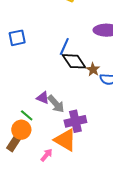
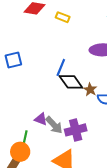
green line: (27, 115) -> (25, 137), turned 64
purple cross: (75, 121) -> (76, 130), moved

